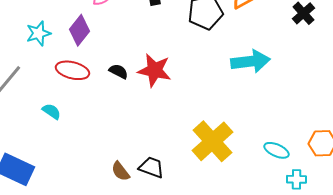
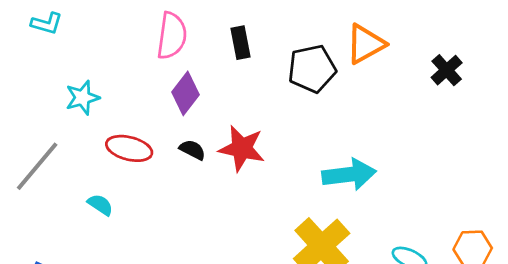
purple diamond: (79, 30) -> (186, 93), moved
cyan arrow: (250, 61) -> (349, 175), moved

